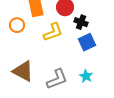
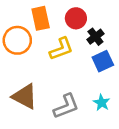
black cross: (81, 22) -> (95, 37), turned 32
orange circle: (17, 25) -> (17, 40), size x1.5

